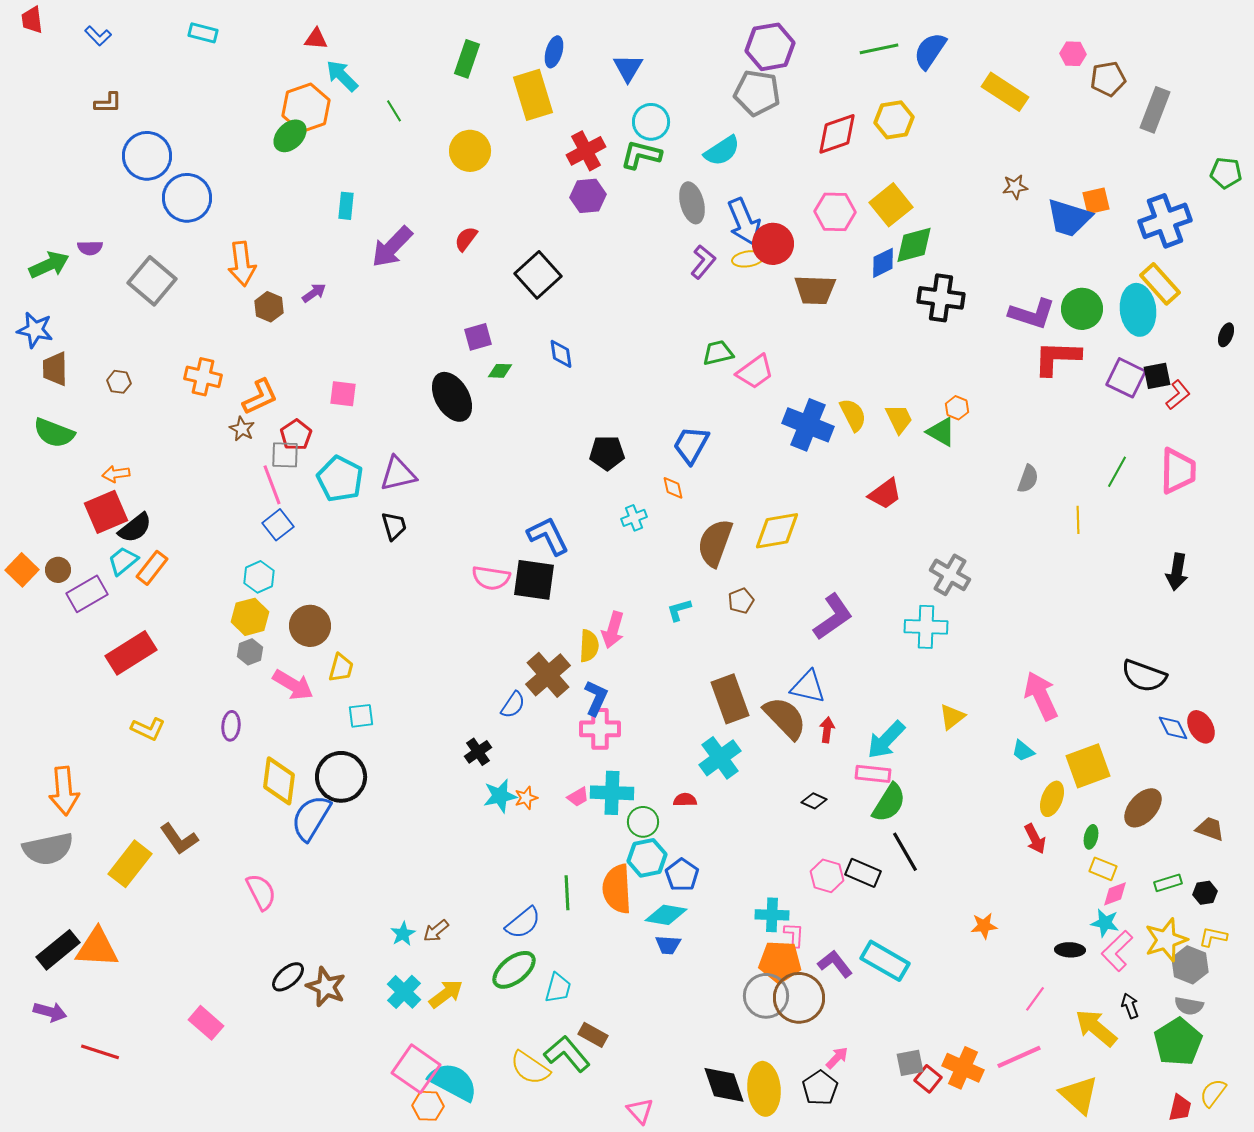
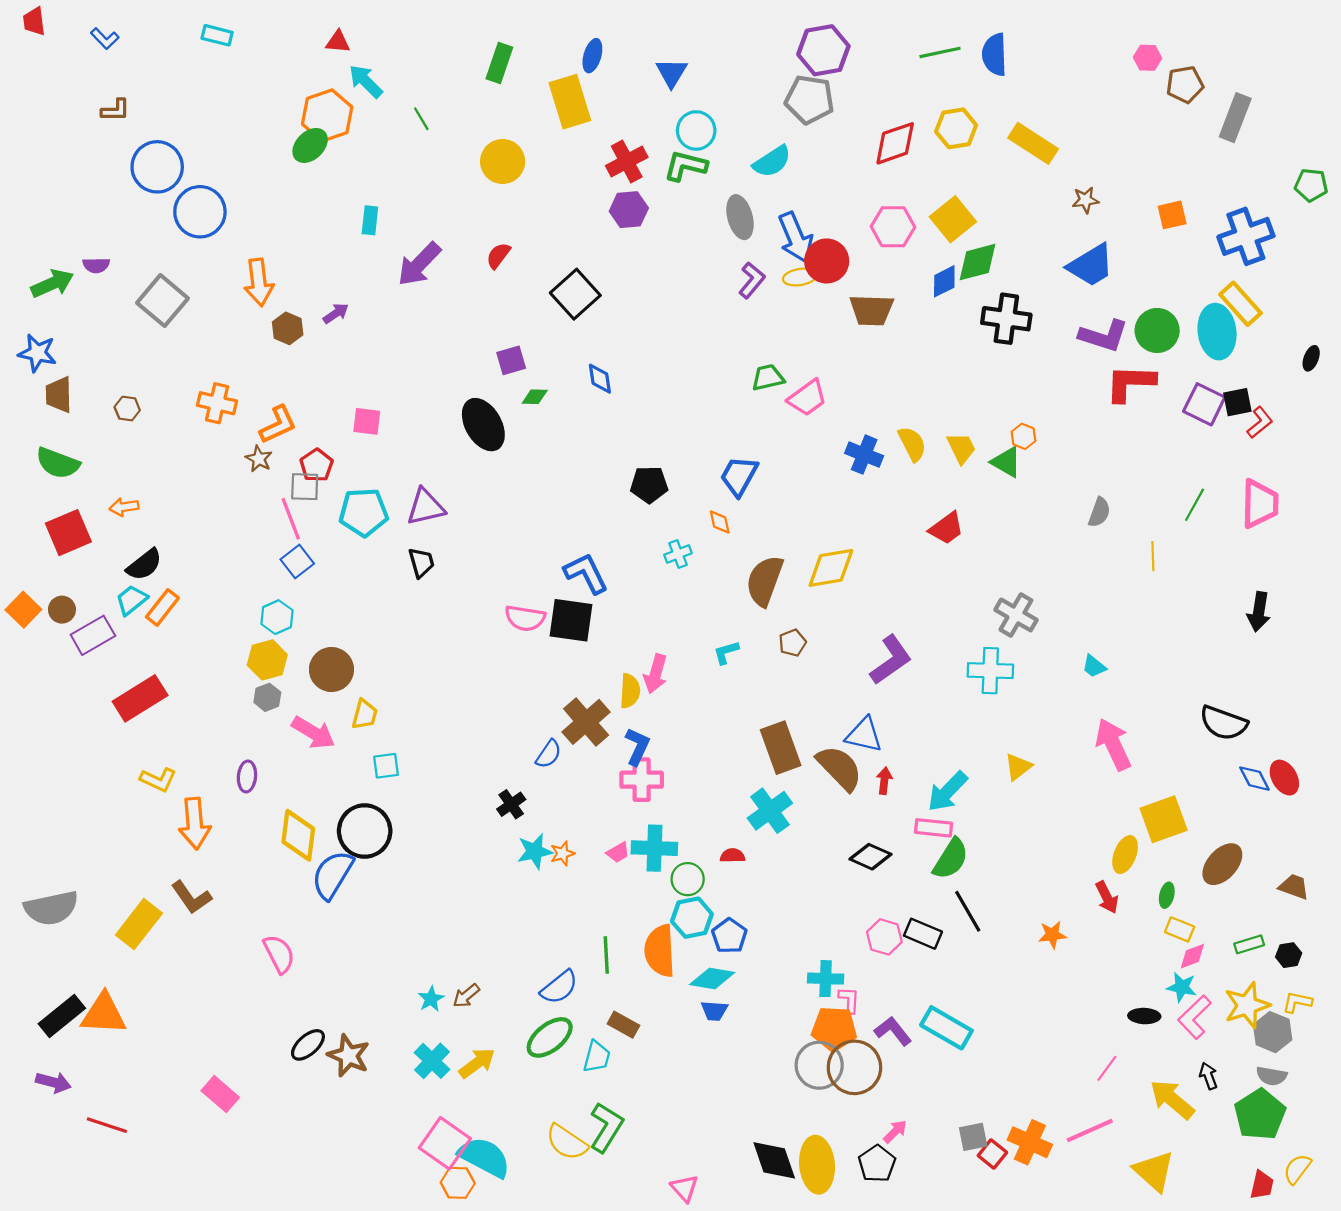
blue semicircle: (930, 51) -> (995, 55), turned -36
yellow rectangle: (1005, 92) -> (1033, 143), moved
blue trapezoid: (1069, 218) -> (1091, 265), moved, turned -48
blue cross: (808, 425) -> (864, 455), size x0.7
cyan pentagon: (340, 479) -> (364, 512), turned -30
red square: (106, 512) -> (68, 533), moved
cyan trapezoid: (1023, 751) -> (1094, 666), moved
orange arrow: (64, 791) -> (195, 824), moved
black diamond: (814, 801) -> (870, 857), size x1.5
orange star: (984, 926) -> (1052, 935), moved
brown rectangle: (593, 1035) -> (623, 1025), moved
green L-shape: (567, 1054) -> (606, 1127), turned 72

